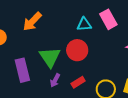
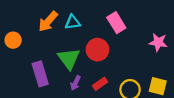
pink rectangle: (108, 19) -> (116, 23), moved
cyan triangle: (84, 24) -> (73, 22), moved

